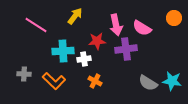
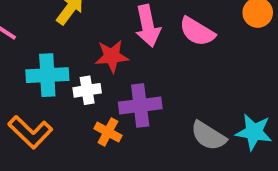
purple cross: (126, 49) -> (140, 105), moved

